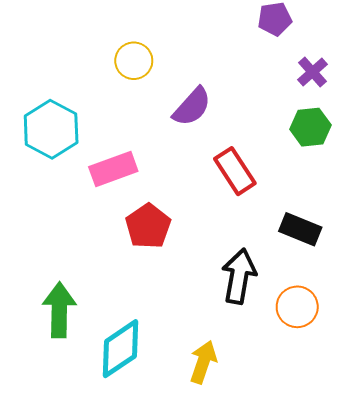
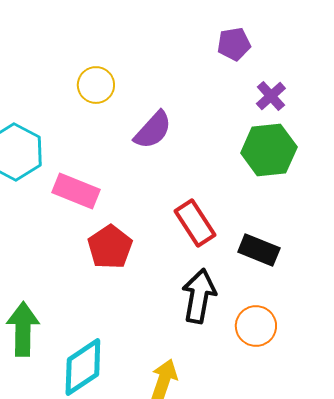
green hexagon: (310, 127) -> (269, 150), size x1.4
pink rectangle: (113, 169) -> (76, 191), turned 42
red rectangle: (235, 171) -> (195, 223), moved

